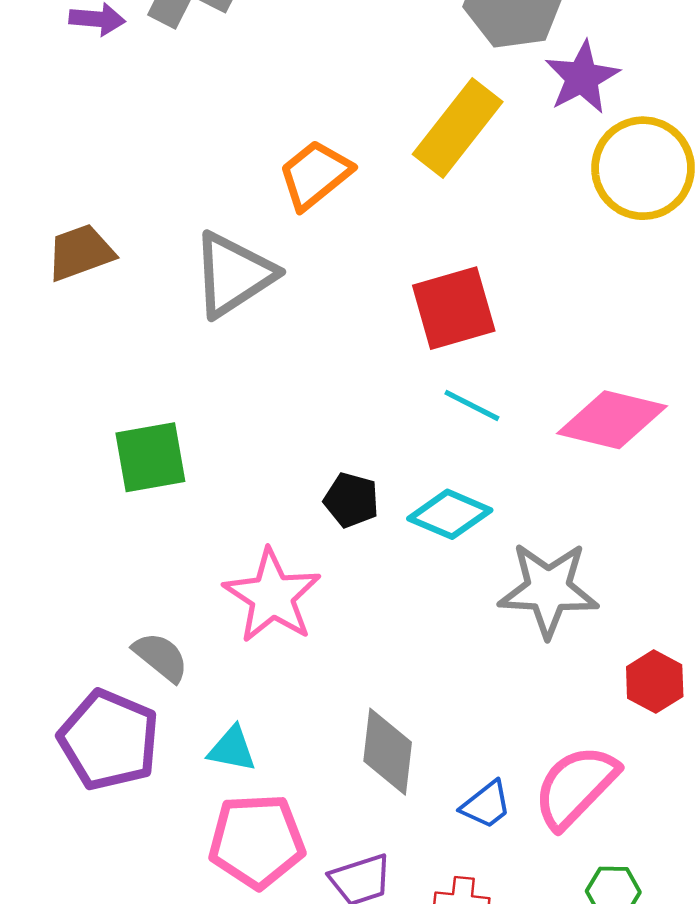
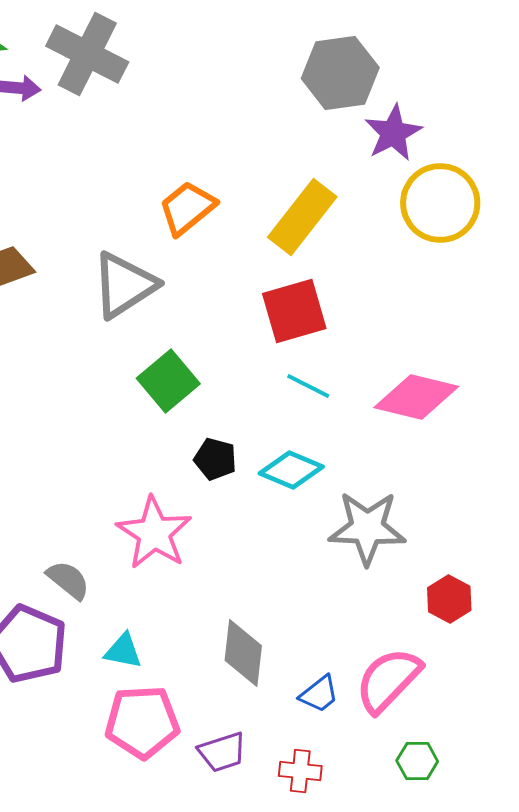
yellow rectangle: (458, 128) -> (302, 217), moved
green square: (150, 457) -> (168, 381), moved, turned -30

